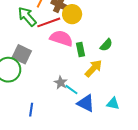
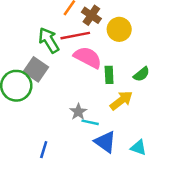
yellow circle: (72, 14) -> (119, 29), moved
green arrow: (27, 17) -> (49, 40), moved
cyan line: (71, 90) -> (90, 122), turned -32
blue line: (31, 110) -> (44, 150), moved

